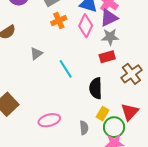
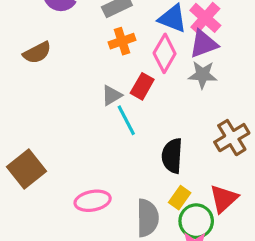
gray triangle: (36, 54) -> (112, 95), moved
red rectangle: (107, 57) -> (142, 86), moved, turned -49
gray semicircle: (84, 128) -> (148, 218), size x1.6

